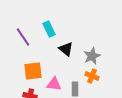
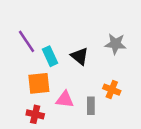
cyan rectangle: (49, 29) -> (50, 56), moved
gray star: (92, 56) -> (116, 44), moved, turned 30

